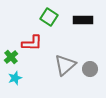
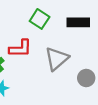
gray triangle: (65, 65) -> (57, 59), moved

